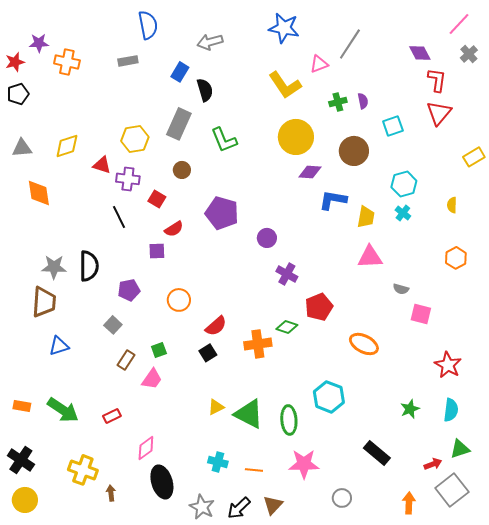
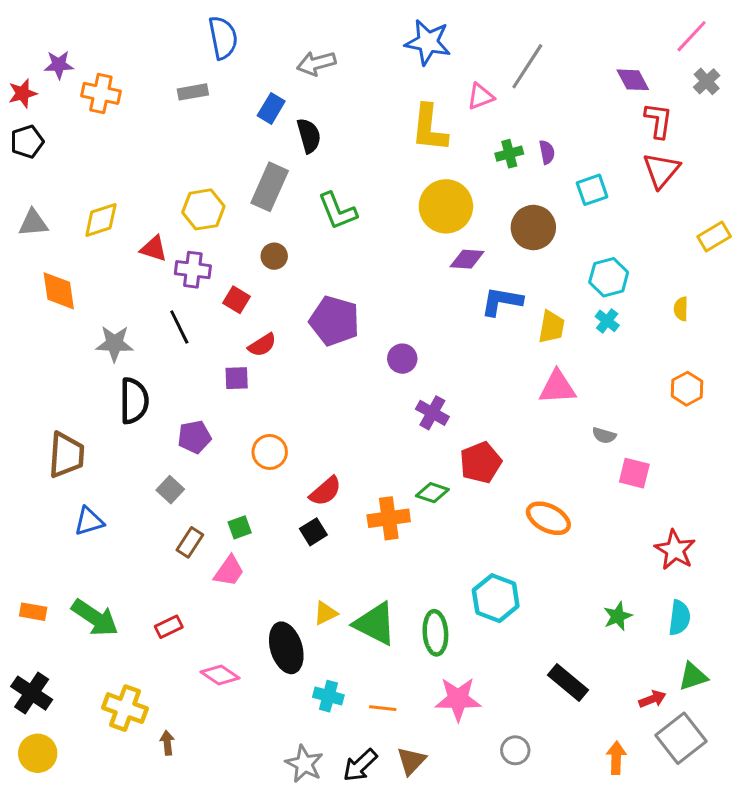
yellow L-shape: (285, 85) -> (429, 128), turned 40
gray star: (54, 267) -> (115, 344), moved
pink diamond: (146, 448) -> (220, 675), turned 70
black ellipse: (162, 482) -> (286, 648), moved

